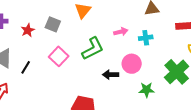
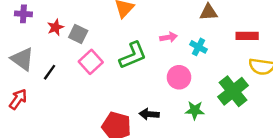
gray square: (53, 24) -> (78, 34), moved
cyan cross: (146, 38) -> (198, 47), turned 32
black arrow: (111, 75) -> (149, 114), moved

